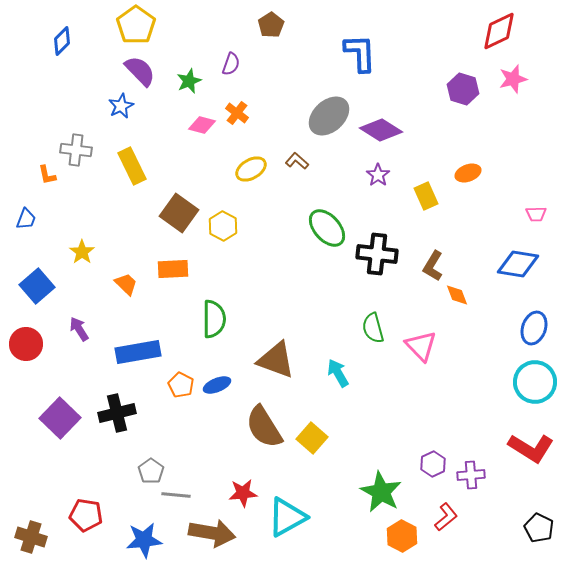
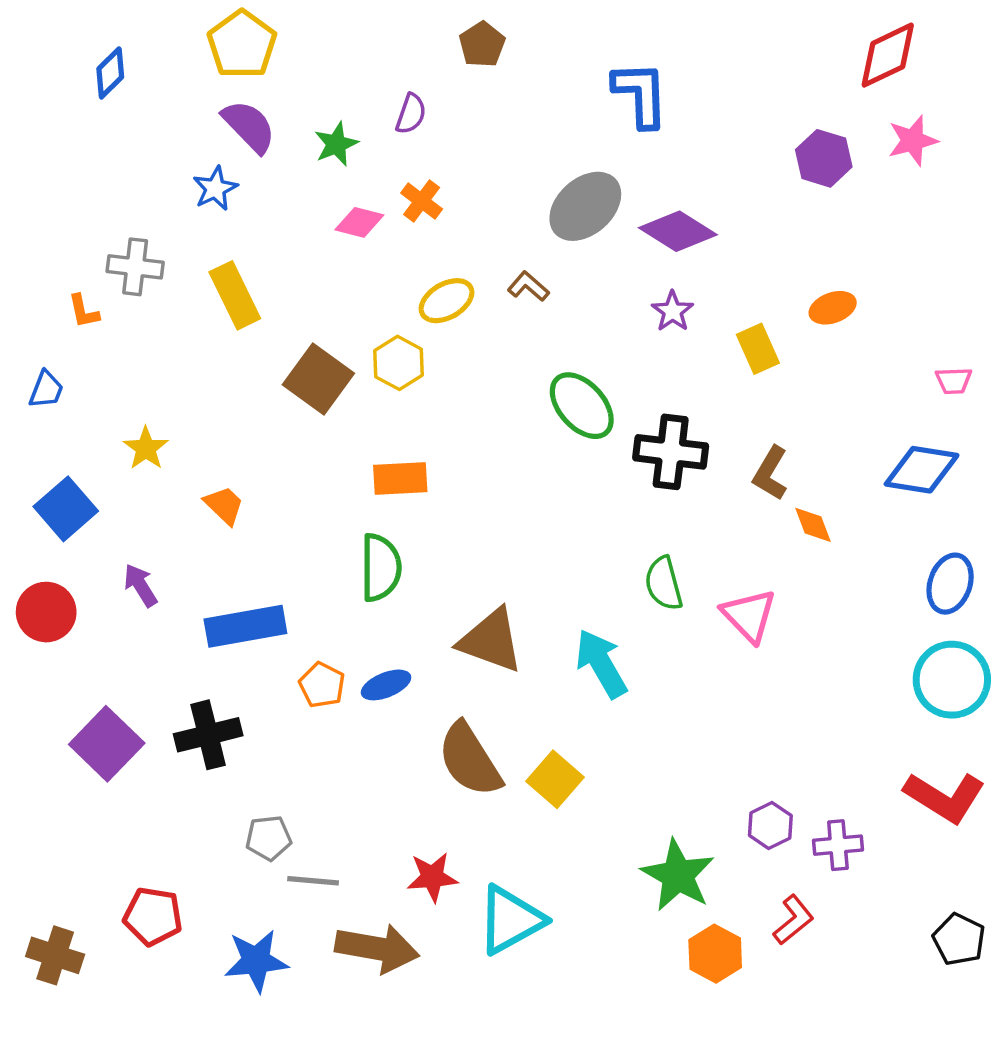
yellow hexagon: (223, 226) -> (398, 363), moved
orange rectangle: (173, 269) -> (400, 479), moved
cyan arrow: (338, 373) -> (601, 664), size x1.4
gray pentagon: (151, 471) -> (269, 838), turned 30

